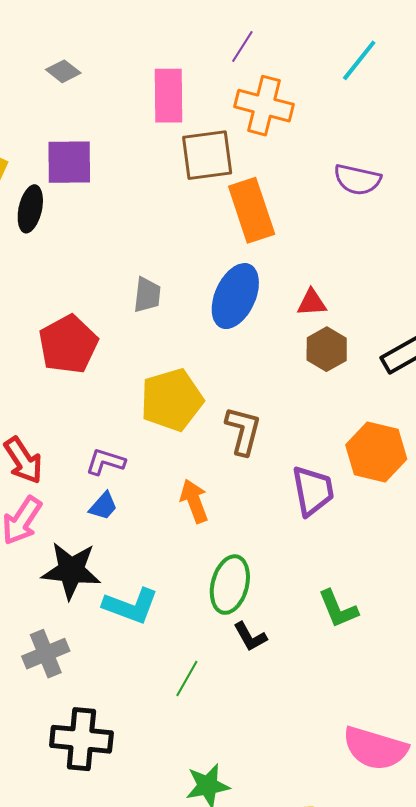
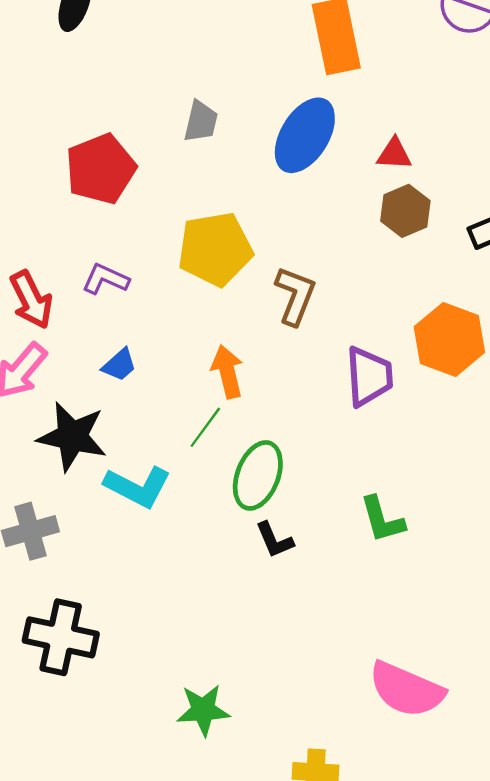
purple L-shape: (105, 462) -> (106, 279), moved
green line: (187, 678) -> (205, 427), moved

